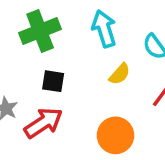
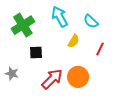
red arrow: (43, 123) -> (52, 79), moved

